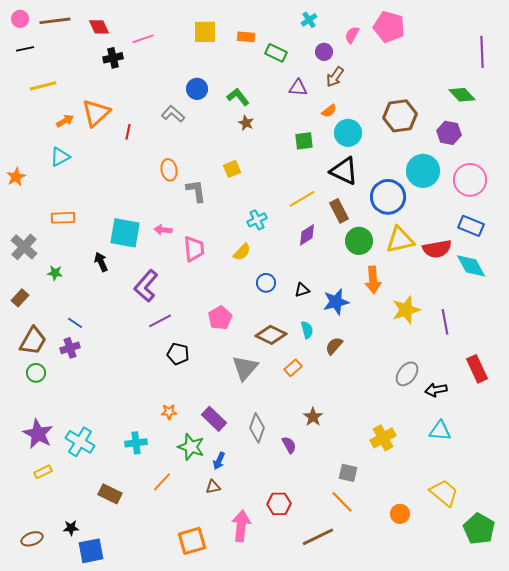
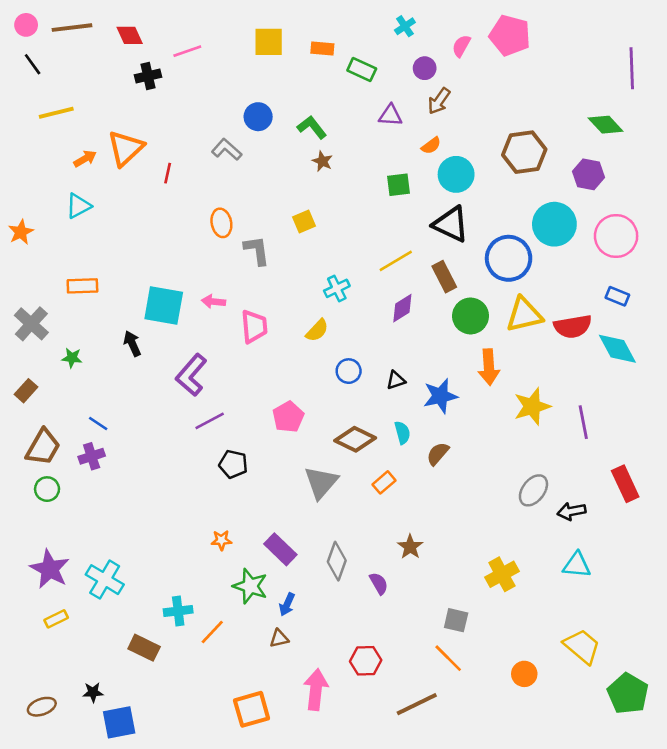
black line: (25, 49) -> (33, 64), turned 66
blue rectangle: (471, 226) -> (617, 296), size x0.7
cyan cross: (136, 443) -> (178, 611), moved

